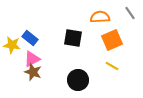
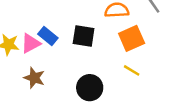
blue rectangle: (30, 38) -> (48, 36), moved
pink triangle: (32, 59) -> (31, 43), moved

